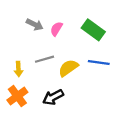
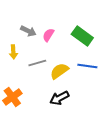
yellow arrow: (18, 69) -> (13, 52), moved
black arrow: (53, 97) -> (59, 98), moved

